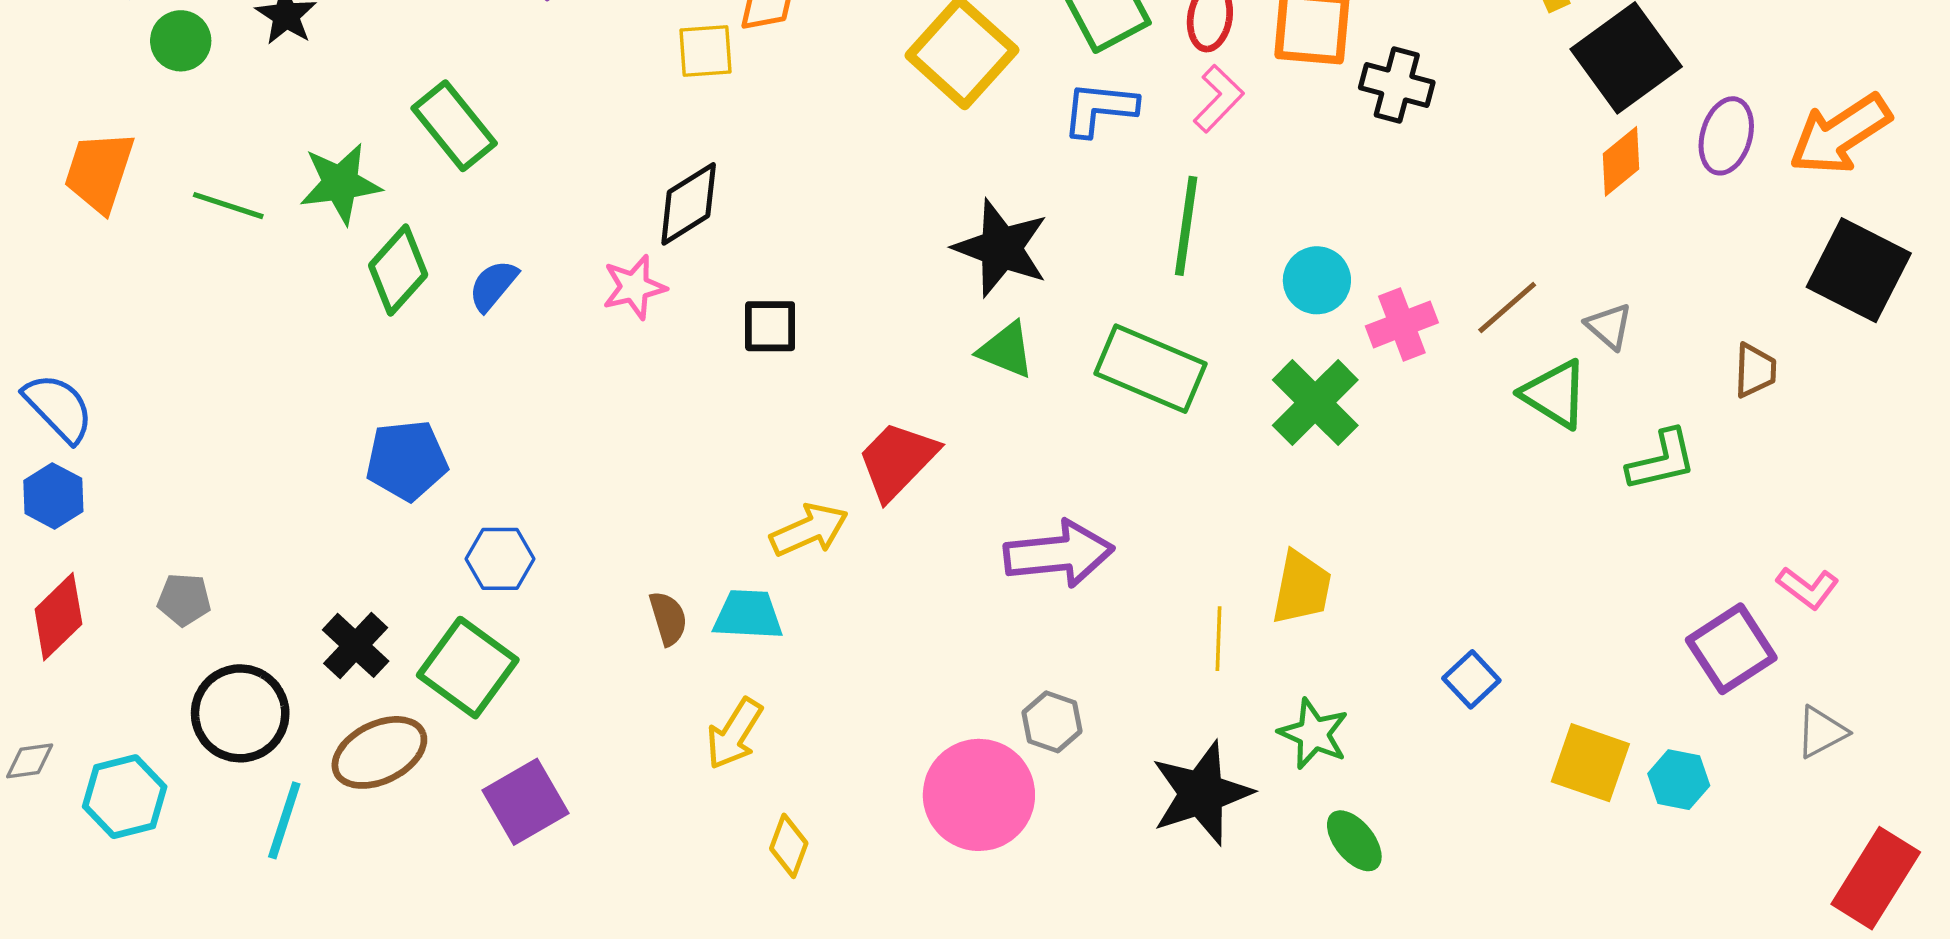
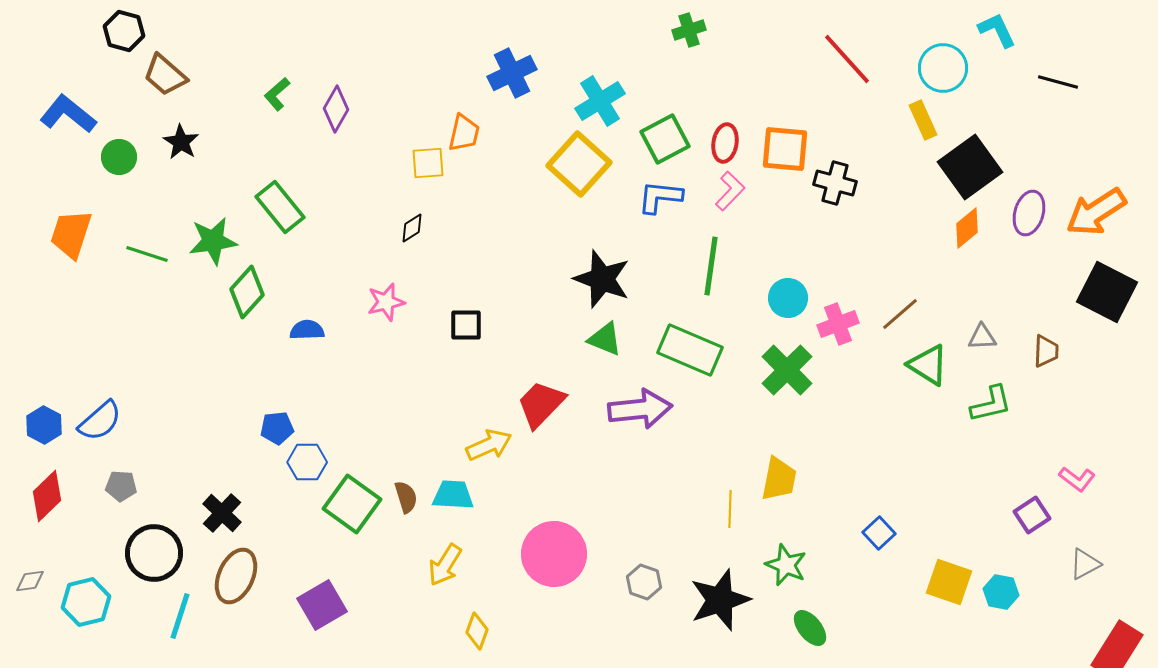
black diamond: (689, 204) -> (412, 228), moved, size x0.6
blue semicircle: (493, 285) -> (307, 330), moved, turned 48
gray triangle: (1609, 326) -> (982, 337), moved, turned -44
blue semicircle: (58, 408) -> (100, 421), moved, turned 93
blue pentagon: (407, 460) -> (277, 428), moved, size x0.7
purple arrow: (1059, 554) -> (640, 409), moved
purple square: (1731, 649) -> (1032, 515), size x0.7
green square: (468, 668) -> (352, 504), moved
gray hexagon: (1052, 722) -> (644, 582), moved
brown ellipse: (379, 752) -> (236, 576), turned -40
pink circle: (979, 795) -> (554, 554), moved

